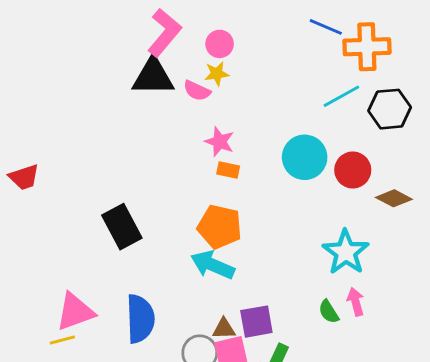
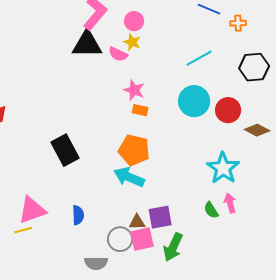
orange cross: (367, 47) -> (238, 23), size x0.5
yellow star: (217, 74) -> (132, 42), turned 30
cyan line: (341, 96) -> (199, 58), moved
blue semicircle: (140, 319) -> (78, 215), size x0.6

